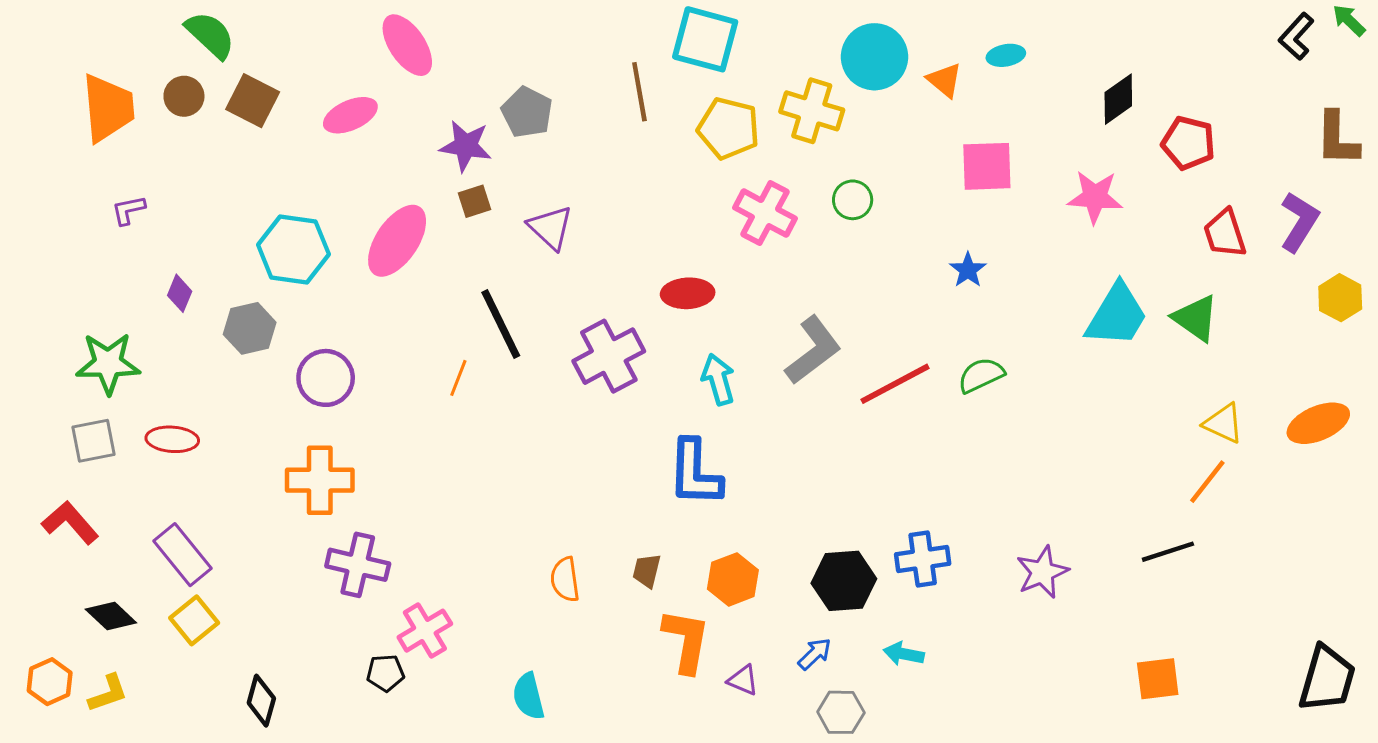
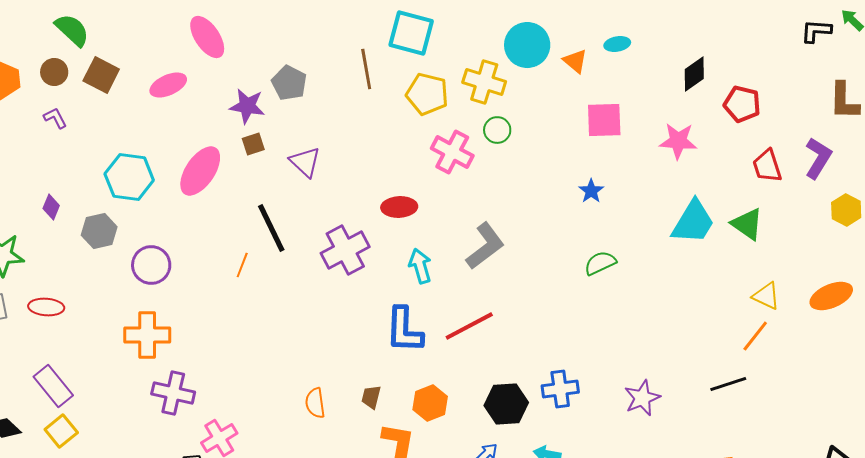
black L-shape: (1296, 36) -> (816, 31), turned 52
green circle: (853, 200) -> (497, 130), moved
purple L-shape: (128, 210) -> (55, 118), moved, turned 75
red line: (895, 384) -> (469, 326), moved

